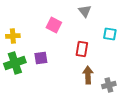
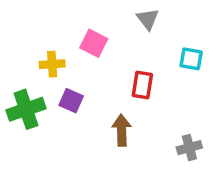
yellow cross: (13, 36) -> (52, 64), moved
purple square: (41, 58) -> (71, 101), turned 32
brown arrow: (88, 75) -> (122, 130), moved

